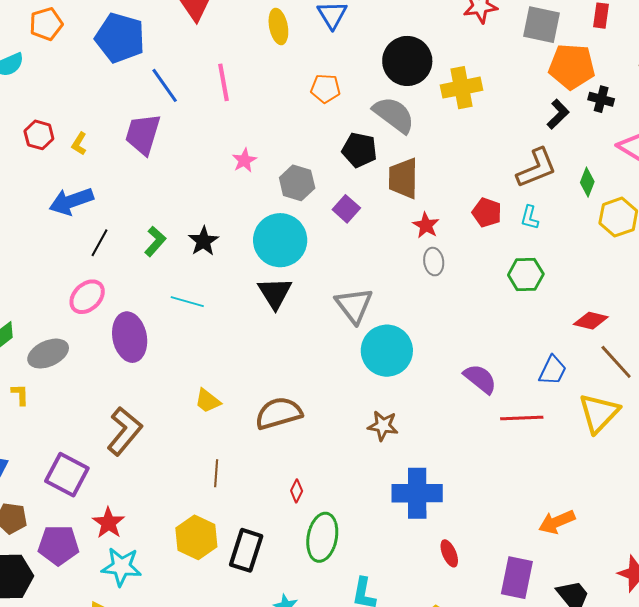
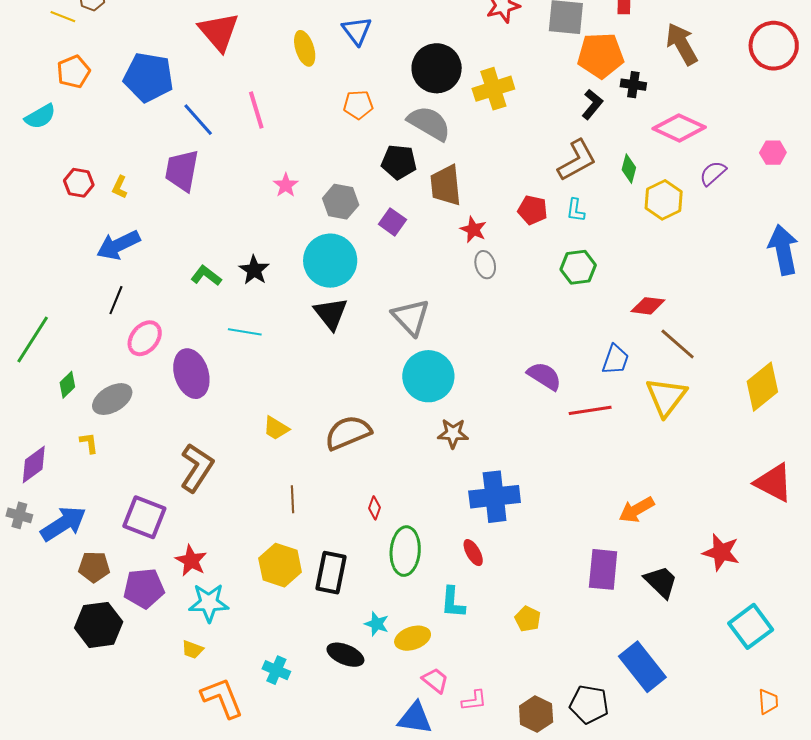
green L-shape: (155, 241) -> (206, 276), turned -88
black line: (100, 243) -> (116, 300), moved
cyan circle: (387, 351) -> (428, 376), moved
red ellipse: (449, 553) -> (473, 553), moved

